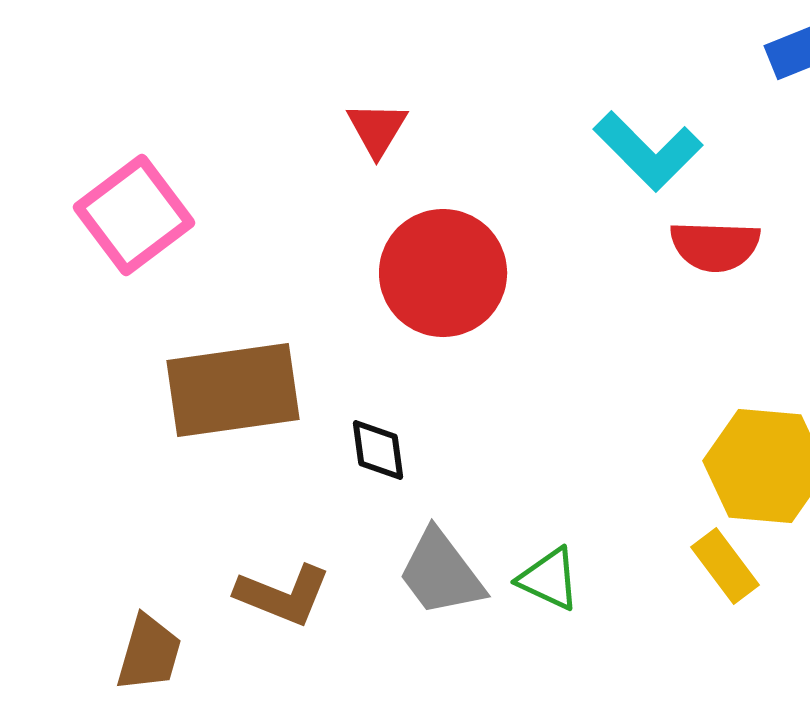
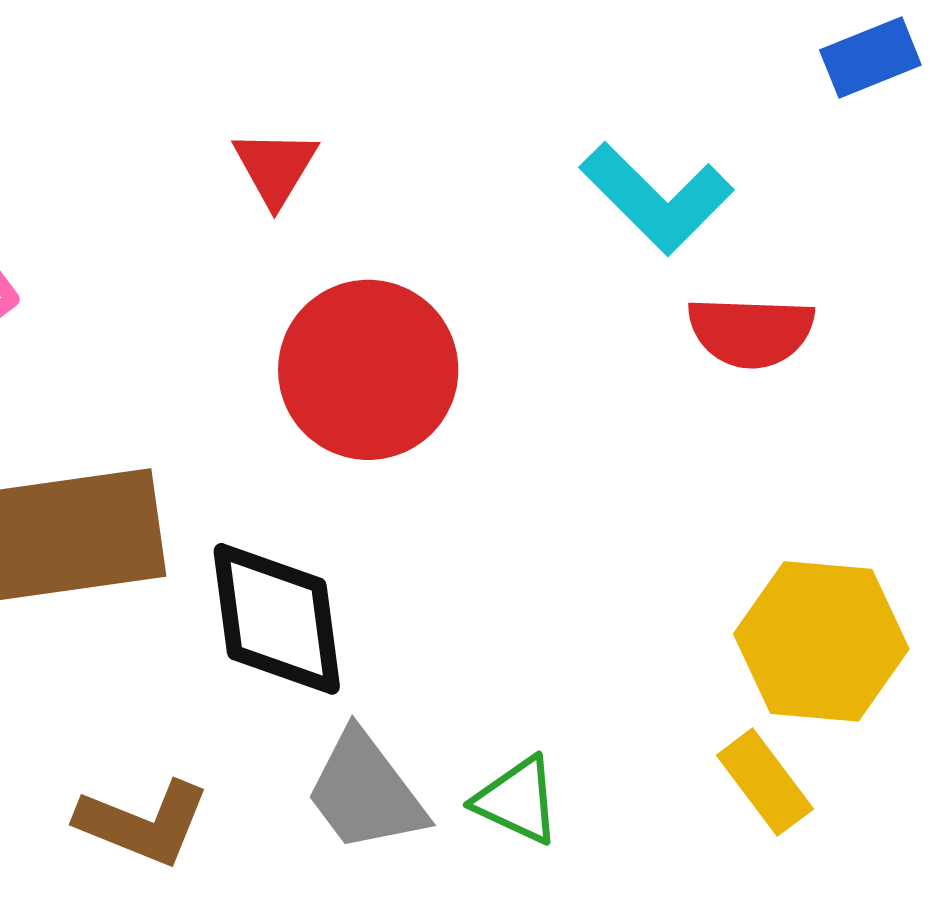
black diamond: (378, 450) -> (277, 619), size x1.8

